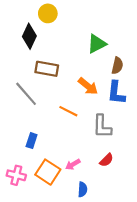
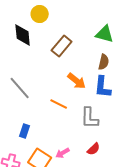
black diamond: (29, 36) -> (23, 35), turned -30
green triangle: (97, 44) -> (105, 34), moved, turned 42
brown rectangle: (47, 69) -> (62, 46), moved, turned -60

